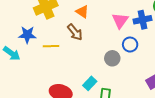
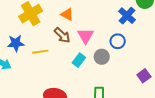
blue cross: (142, 20) -> (127, 16), turned -30
pink triangle: (120, 21) -> (85, 36), moved
cyan rectangle: (90, 83) -> (79, 60), moved

